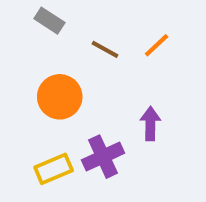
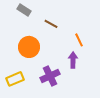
orange line: (157, 45) -> (79, 40), moved, turned -72
yellow rectangle: (54, 169) -> (15, 79), moved

